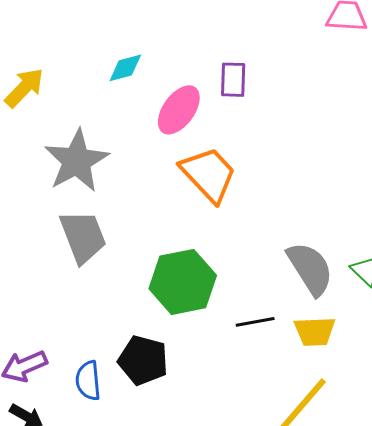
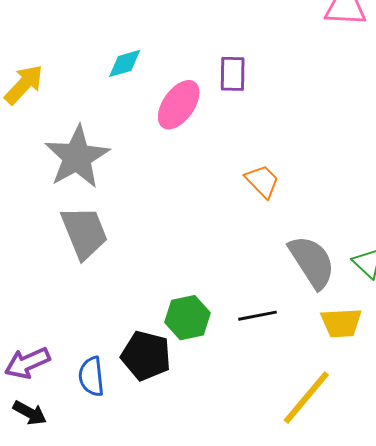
orange trapezoid: (209, 174) -> (262, 181), moved, size x0.6
green hexagon: (183, 282) -> (187, 318), moved, size x0.7
yellow trapezoid: (315, 331) -> (341, 323), moved

